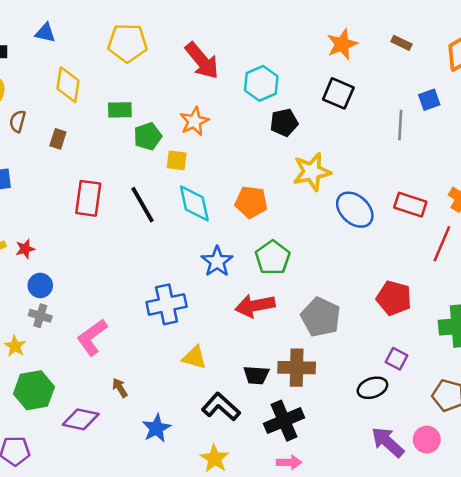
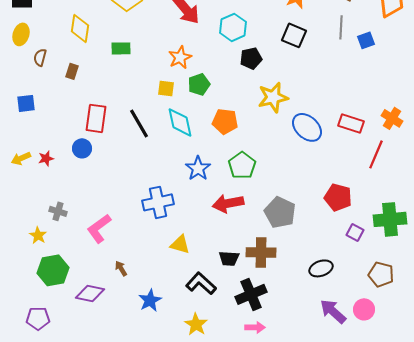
gray line: (400, 125) -> (341, 27), moved
green pentagon: (148, 136) -> (199, 84), moved
blue circle: (40, 285) -> (82, 148), moved
purple square: (396, 359) -> (355, 232), moved

